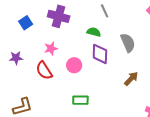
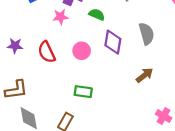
green semicircle: (94, 32) -> (97, 14), moved
pink star: (51, 48) -> (60, 17), moved
purple star: (16, 58) -> (15, 46), moved

